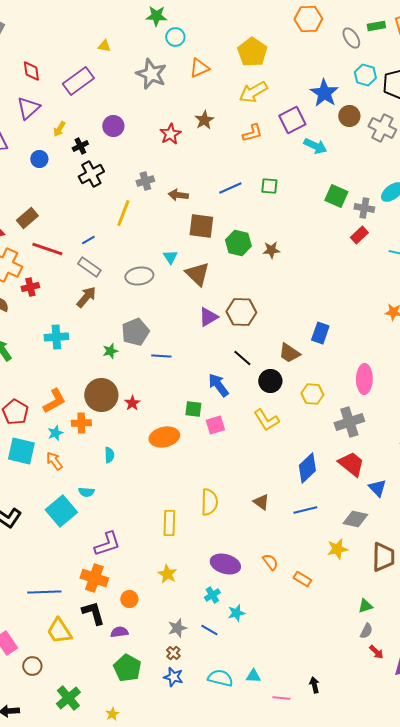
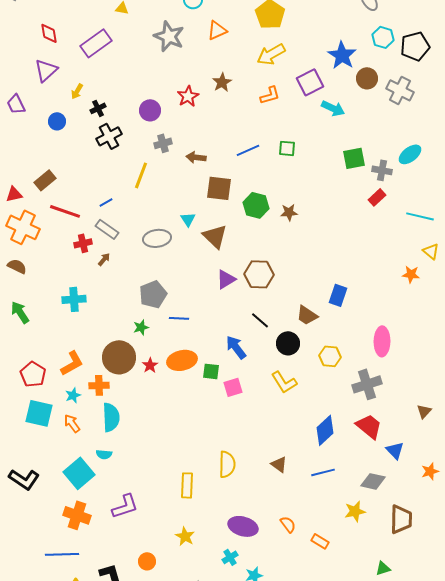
purple circle: (113, 126) -> (150, 110), moved
green square: (336, 196) -> (354, 158), turned -35
red cross: (30, 287) -> (83, 243), moved
brown arrow: (86, 297) -> (104, 259), size x0.6
green star: (110, 351) -> (141, 327), moved
orange ellipse: (164, 437) -> (182, 360), moved
cyan semicircle: (109, 455) -> (111, 417), moved, size x1.8
orange cross: (94, 578) -> (77, 515), moved

